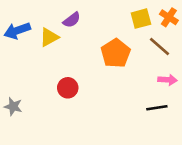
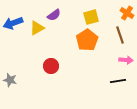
yellow square: (141, 19) -> (91, 17), moved
brown line: (160, 47) -> (120, 35), turned 30

